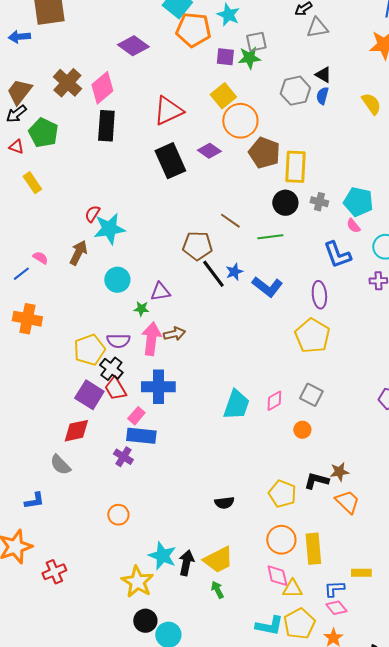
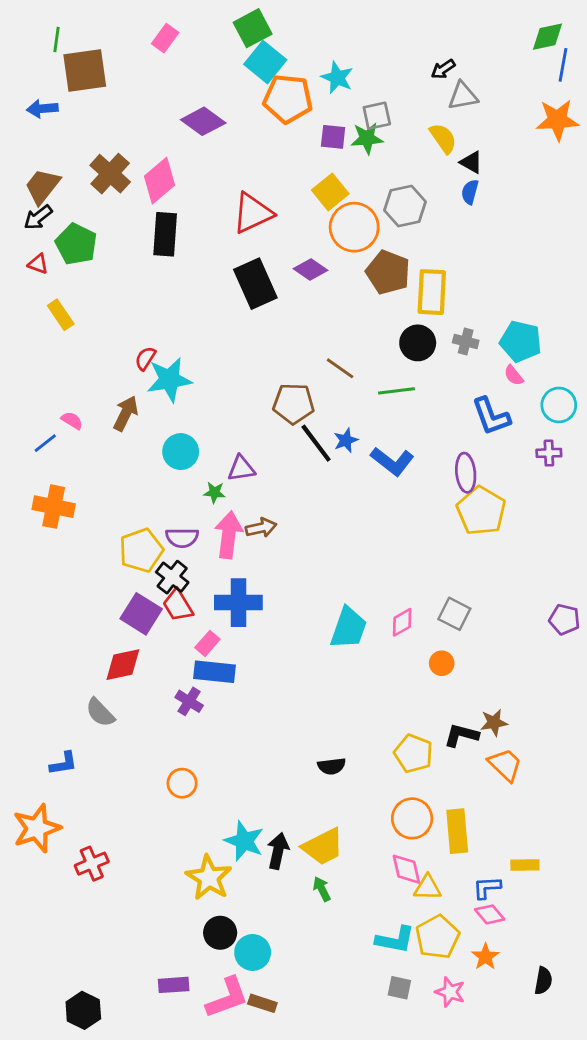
gray hexagon: (295, 91) -> (405, 206), moved
yellow semicircle: (371, 104) -> (443, 138), moved
yellow pentagon: (312, 336) -> (481, 511), moved

